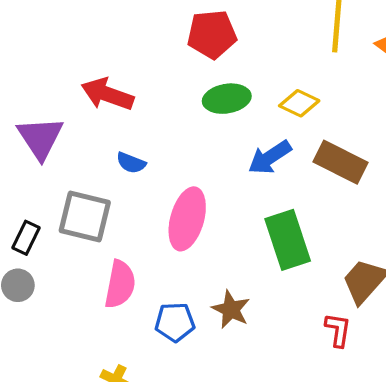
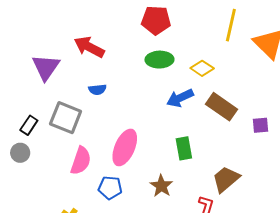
blue semicircle: (131, 163) -> (97, 90), turned -36
pink ellipse: (187, 219) -> (125, 147), moved
green rectangle: (288, 240) -> (184, 148), size x0.7
brown star: (231, 309) -> (161, 186), moved

